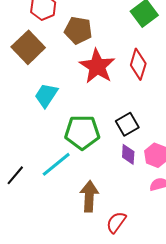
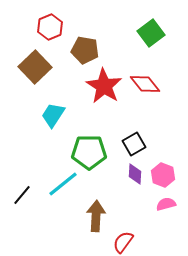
red diamond: (138, 64) -> (145, 84), turned -56

